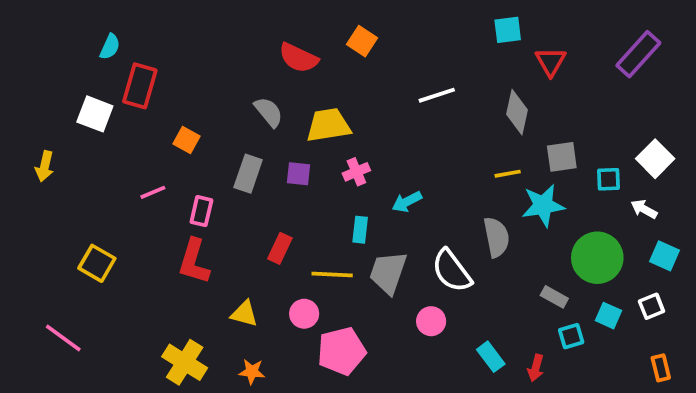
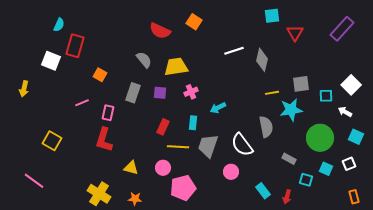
gray diamond: (517, 112) -> (262, 60), moved
red rectangle: (280, 248) -> (163, 127), moved
gray rectangle: (554, 297) -> (289, 159), moved
cyan square: (571, 336) -> (306, 180), turned 32

